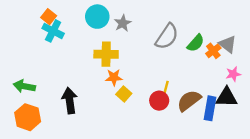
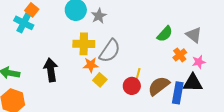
cyan cross: (53, 31) -> (24, 23), moved
gray semicircle: (167, 36) -> (110, 51), moved
orange cross: (213, 51) -> (180, 55), moved
black arrow: (70, 101) -> (51, 70), moved

